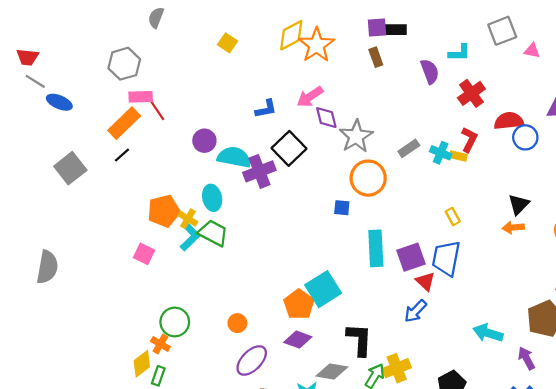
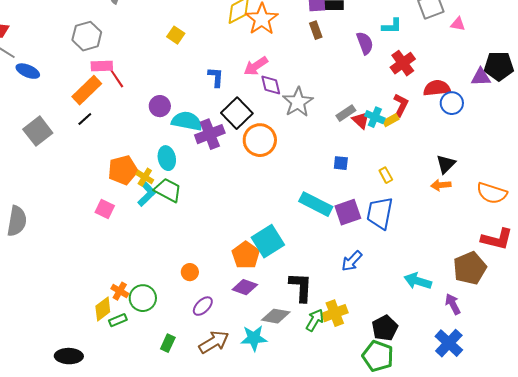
yellow square: (227, 43) -> (176, 35), moved
blue L-shape: (266, 109) -> (216, 77), turned -75
yellow rectangle: (458, 156) -> (391, 120), turned -42
orange circle: (368, 178) -> (260, 140), moved
blue square: (342, 208) -> (341, 163), moved
cyan rectangle: (376, 248) -> (316, 204), turned -60
red triangle: (425, 281) -> (361, 120), moved
green circle: (175, 322) -> (143, 298), moved
purple ellipse: (252, 360) -> (203, 306), size x0.7
green rectangle: (158, 376) -> (118, 320), turned 48

